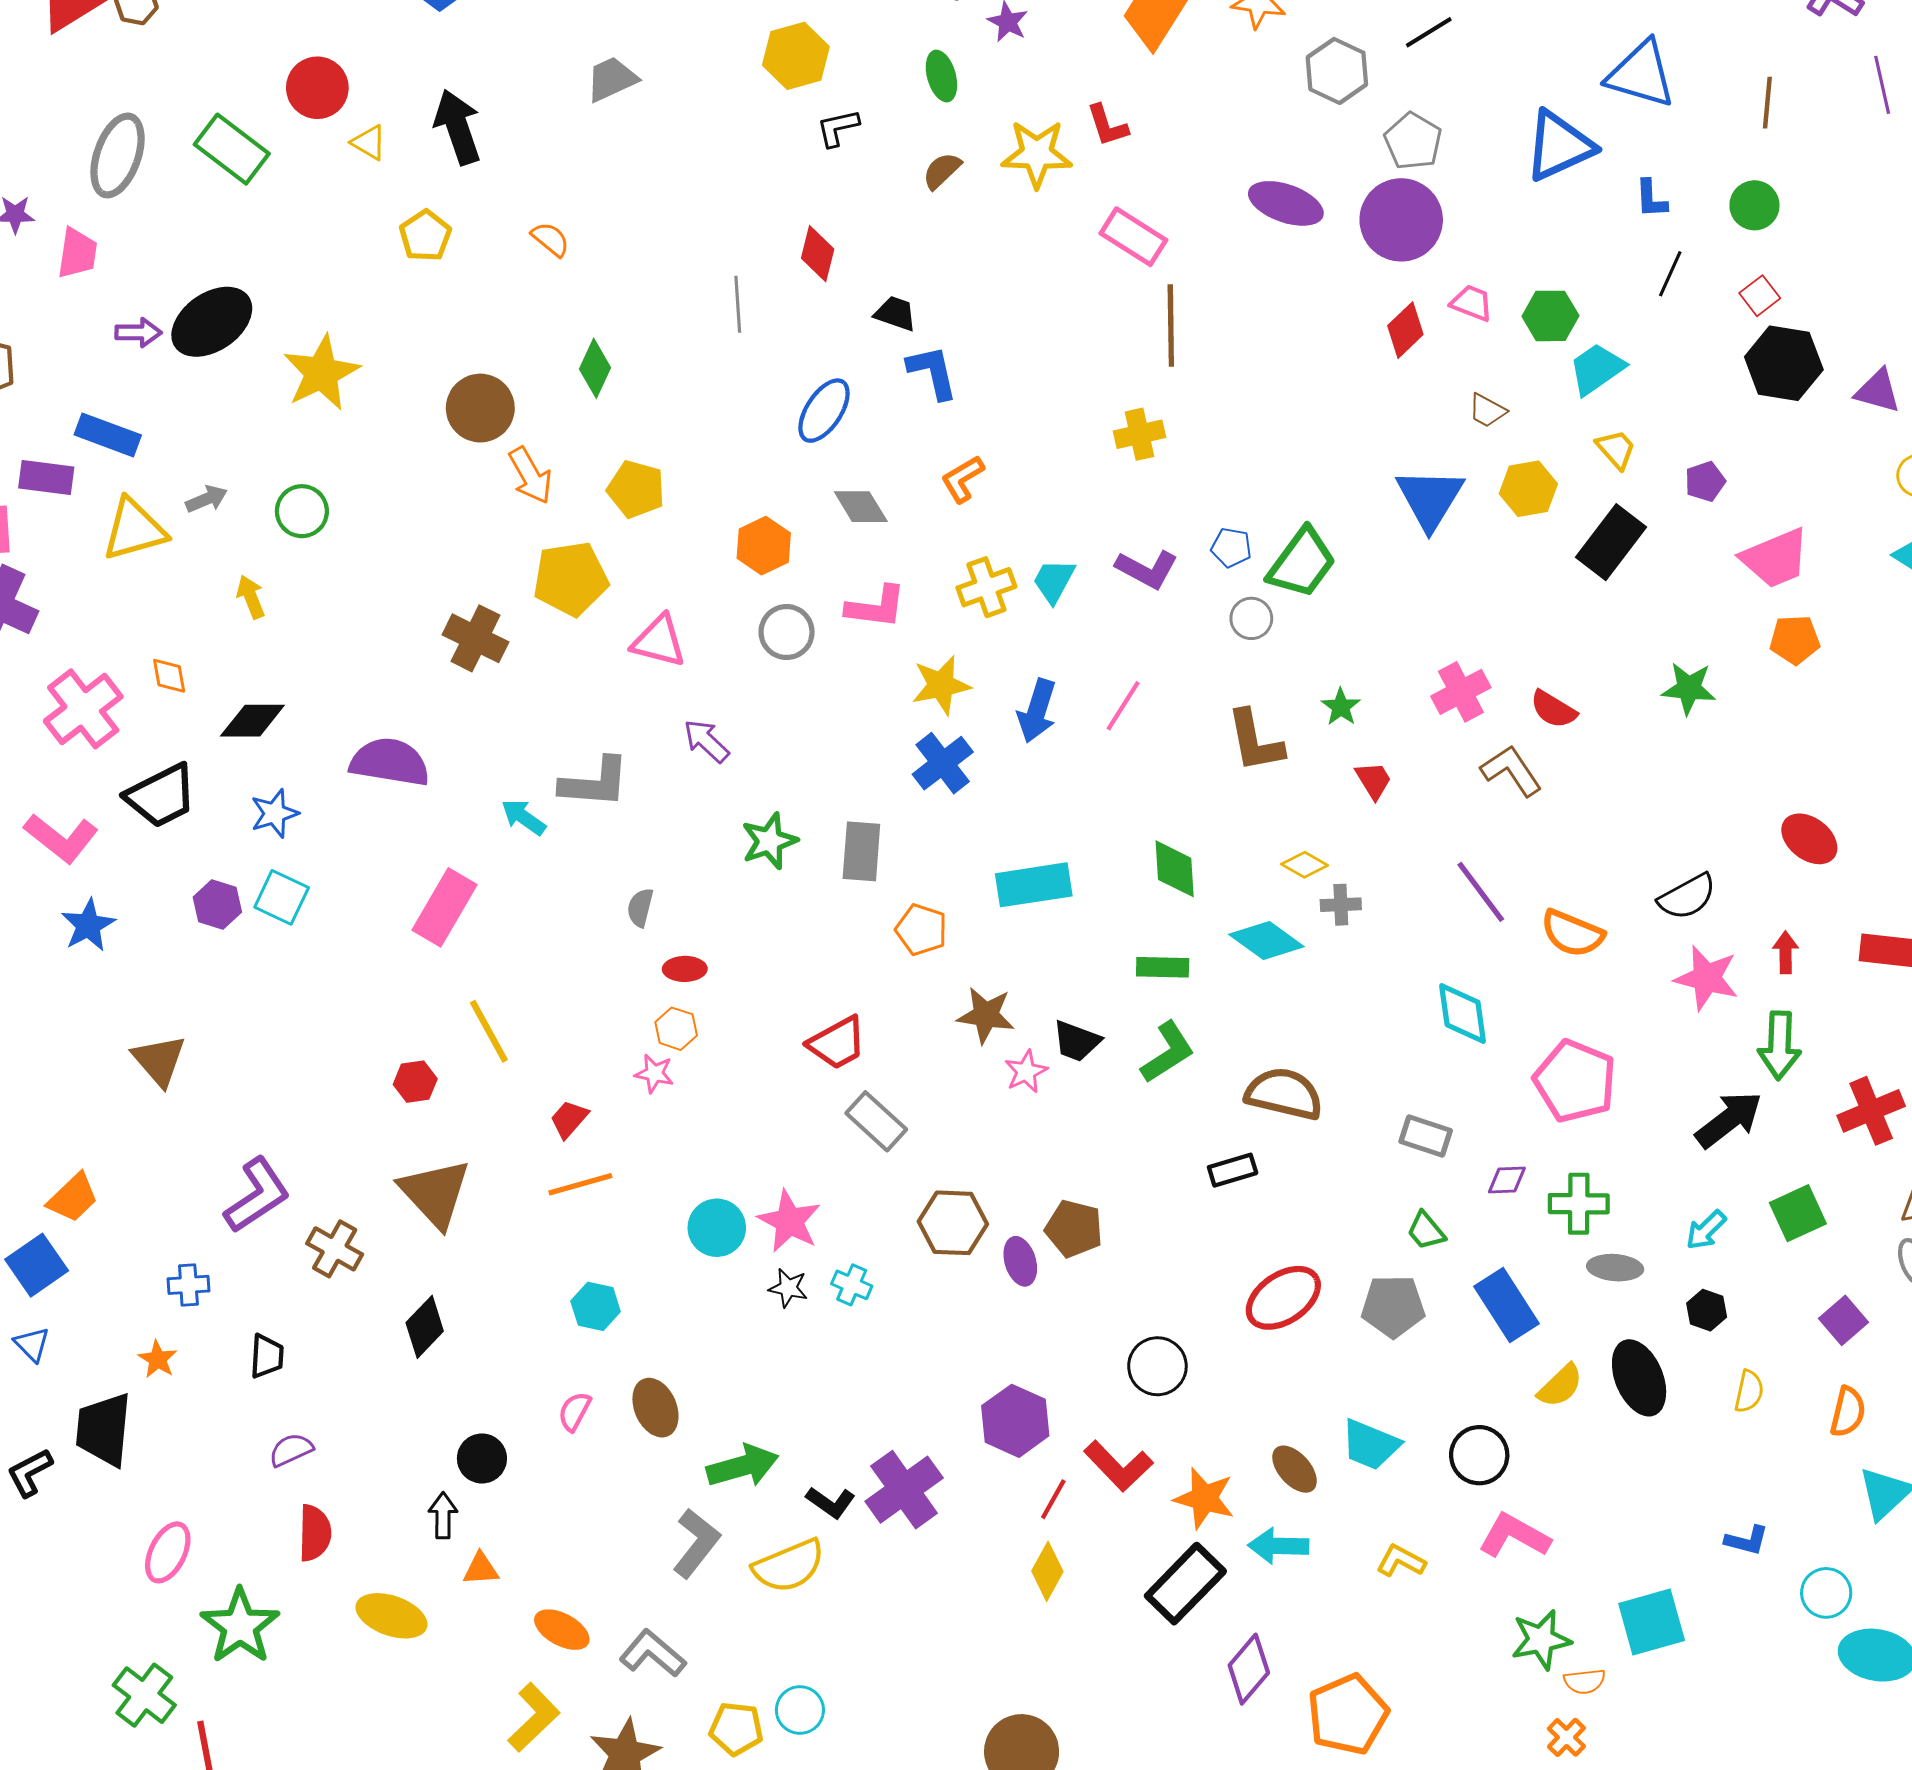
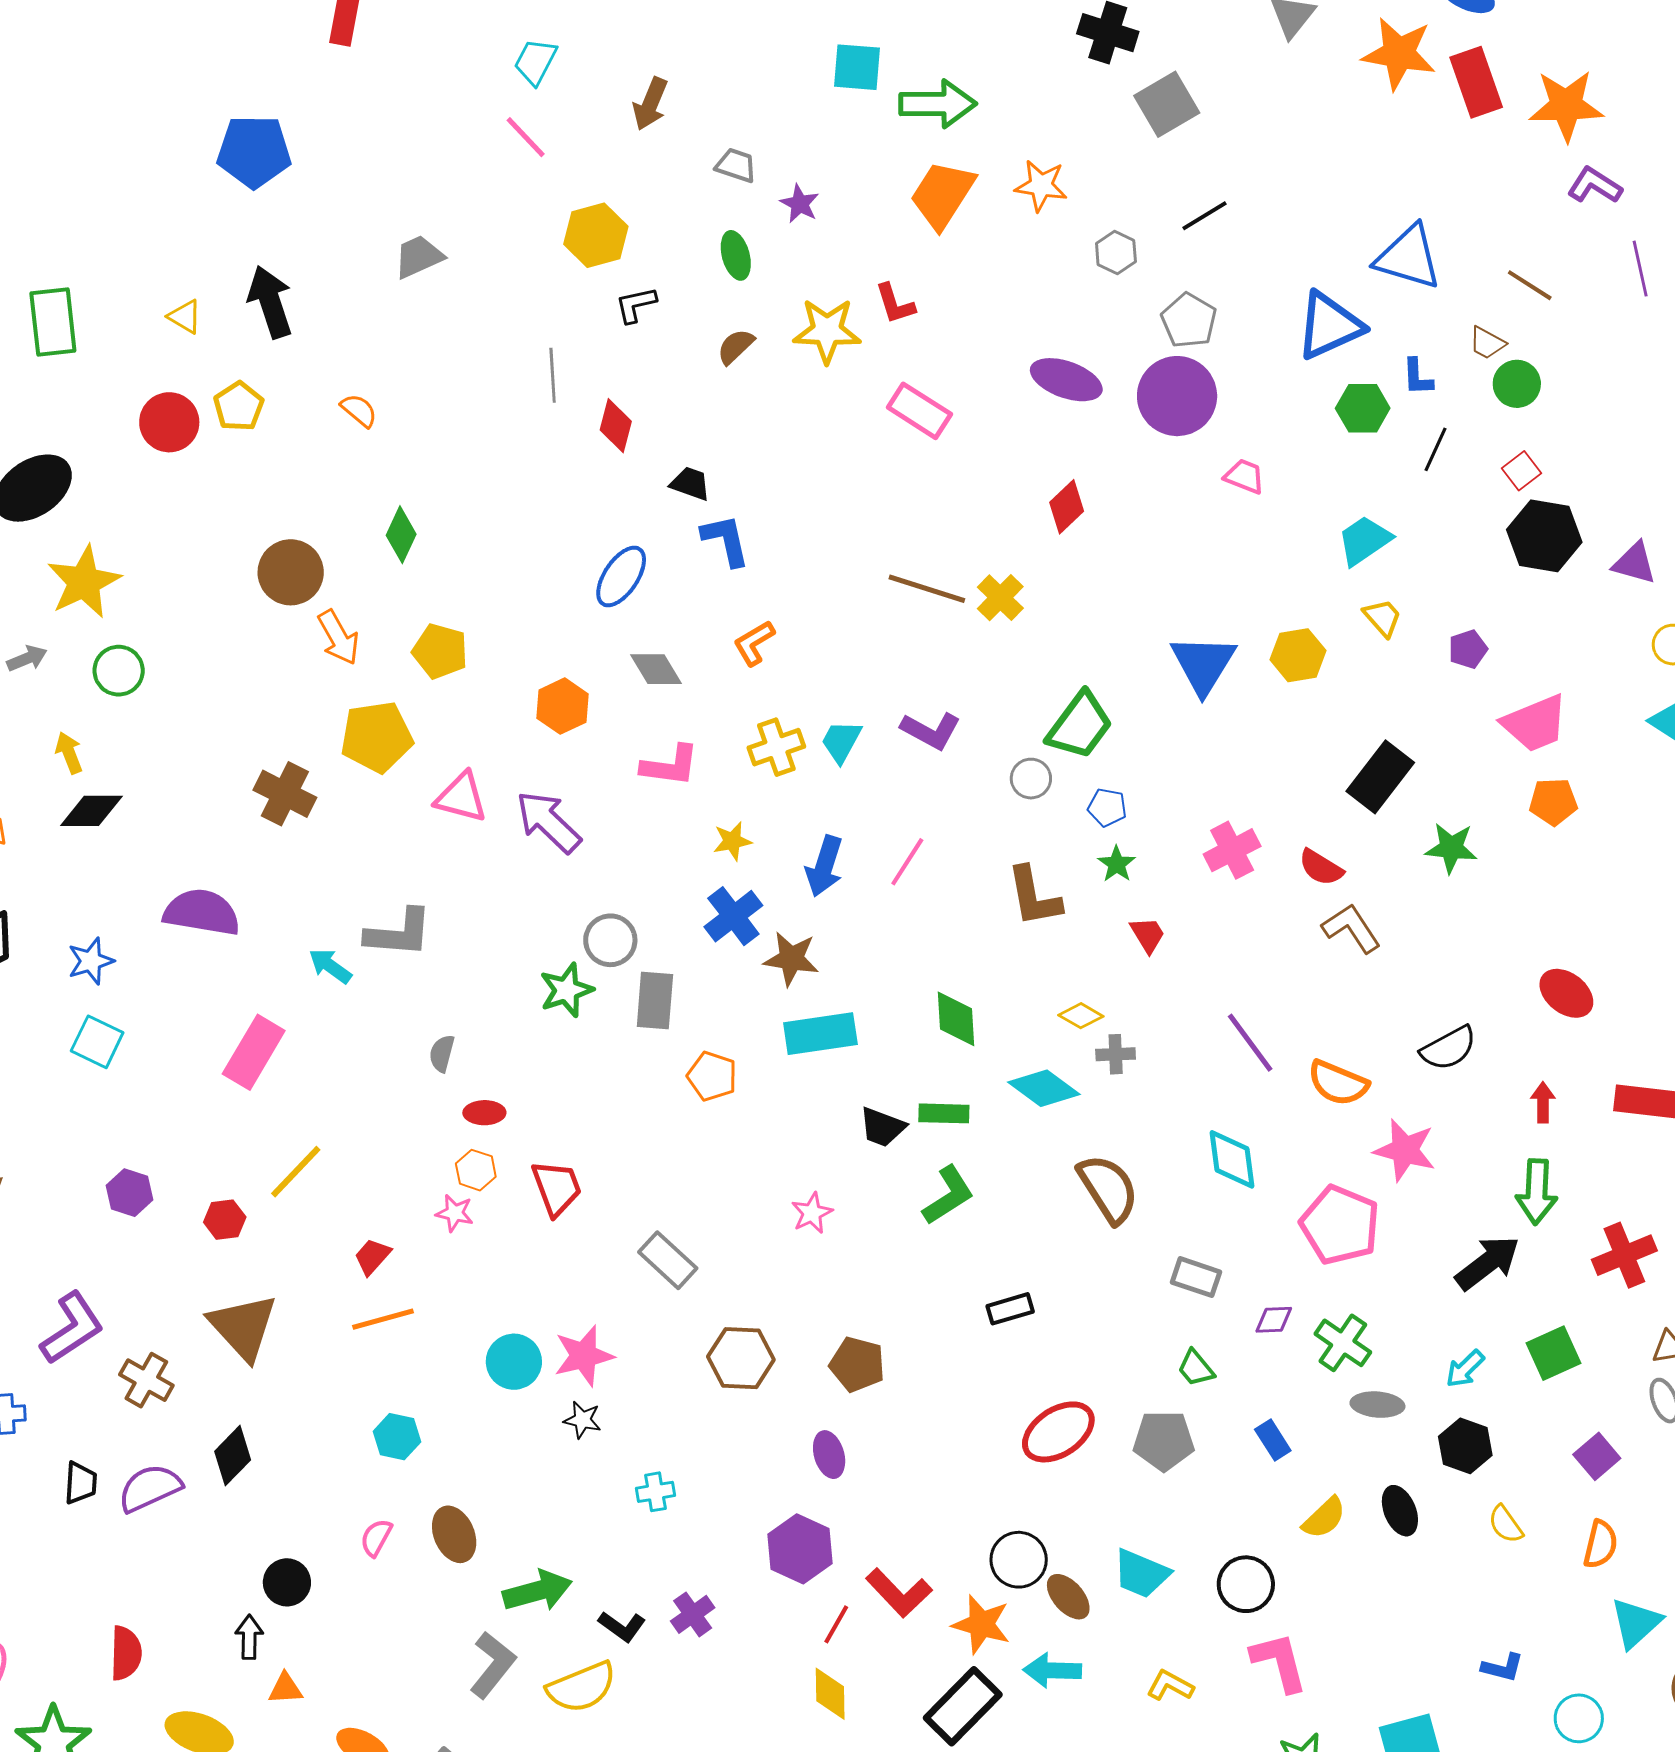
gray hexagon: (1337, 71) -> (1116, 252), size x0.7
red circle: (317, 88) -> (169, 422), moved
brown line: (1767, 103) -> (1530, 285), turned -63
green rectangle: (232, 149) -> (53, 322), turned 46
gray line: (738, 304) -> (553, 375), moved
green hexagon: (1550, 316) -> (1363, 408), moved
brown line: (1171, 325) -> (927, 589), moved, turned -72
red diamond: (1405, 330) -> (1067, 507), moved
yellow star: (321, 373) -> (84, 582), moved
brown trapezoid: (1487, 411) -> (1487, 343), moved
yellow cross: (1140, 434) -> (1000, 598), moved, turned -33
black rectangle: (1611, 542) -> (1380, 777), moved
blue pentagon: (1231, 548) -> (1107, 807), moved
gray circle: (787, 632) -> (610, 940), moved
yellow star: (941, 685) -> (732, 841), size x0.7
black diamond: (252, 721) -> (91, 811), moved
purple arrow: (706, 741) -> (548, 822), moved, size x1.5
brown L-shape: (1511, 771) -> (1351, 928), moved
purple hexagon: (217, 905) -> (129, 1193), moved
pink star: (1707, 978) -> (1405, 1150), moved
brown star: (986, 1015) -> (791, 959), moved
yellow line: (489, 1031) -> (296, 1172), turned 72
black trapezoid: (1077, 1041) -> (882, 1127), moved
red trapezoid: (837, 1043) -> (557, 1188), moved, turned -82
brown semicircle: (1284, 1094) -> (1108, 1189), moved, turned 44
green cross: (1579, 1204) -> (1343, 1343), turned 34
pink star: (789, 1221) -> (584, 1356), turned 30
purple ellipse: (1020, 1261) -> (829, 1455), moved
cyan cross: (852, 1285) -> (655, 1492), moved, turned -33
blue rectangle: (1506, 1305) -> (1273, 1440), size x0.6
black hexagon: (1707, 1310) -> (1465, 1446), size x1.4
black circle: (1157, 1366) -> (1019, 1560), moved
black ellipse: (1639, 1378) -> (1400, 1511), size x0.7
yellow semicircle: (1749, 1391) -> (1506, 1524), turned 132
purple semicircle: (291, 1450) -> (150, 1488), moved, size x1.5
purple cross: (904, 1490) -> (693, 1614), size x0.6
pink L-shape: (1514, 1536) -> (1279, 1662), turned 46
yellow diamond: (1047, 1571) -> (830, 1694), turned -30

